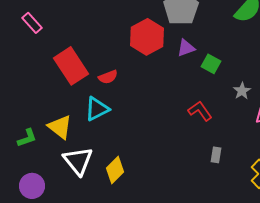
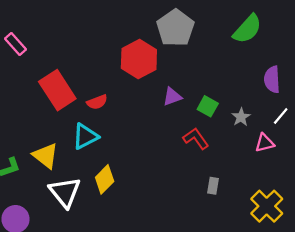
purple triangle: (186, 48) -> (172, 97), moved
green square: (211, 64) -> (208, 106), moved
yellow diamond: (115, 170) -> (105, 179), moved

